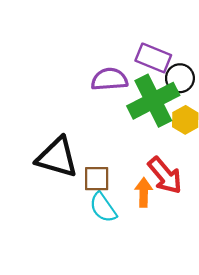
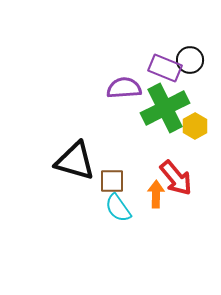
black circle: (180, 78) -> (190, 60), moved

